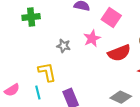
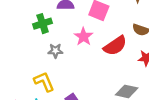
green cross: (31, 17) -> (43, 24), moved

